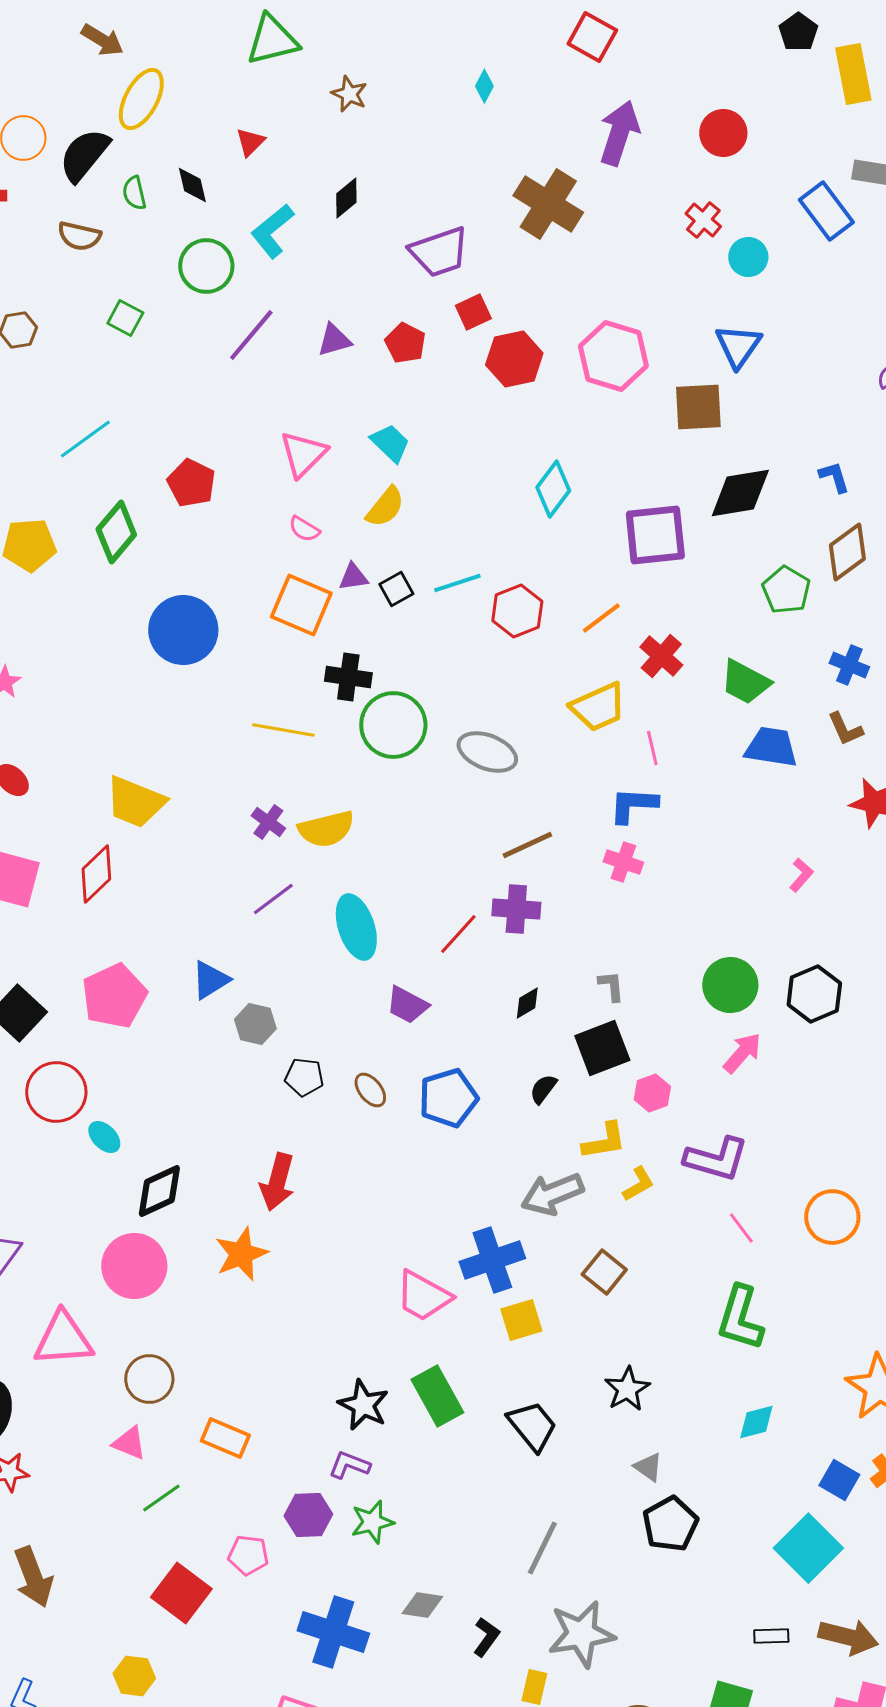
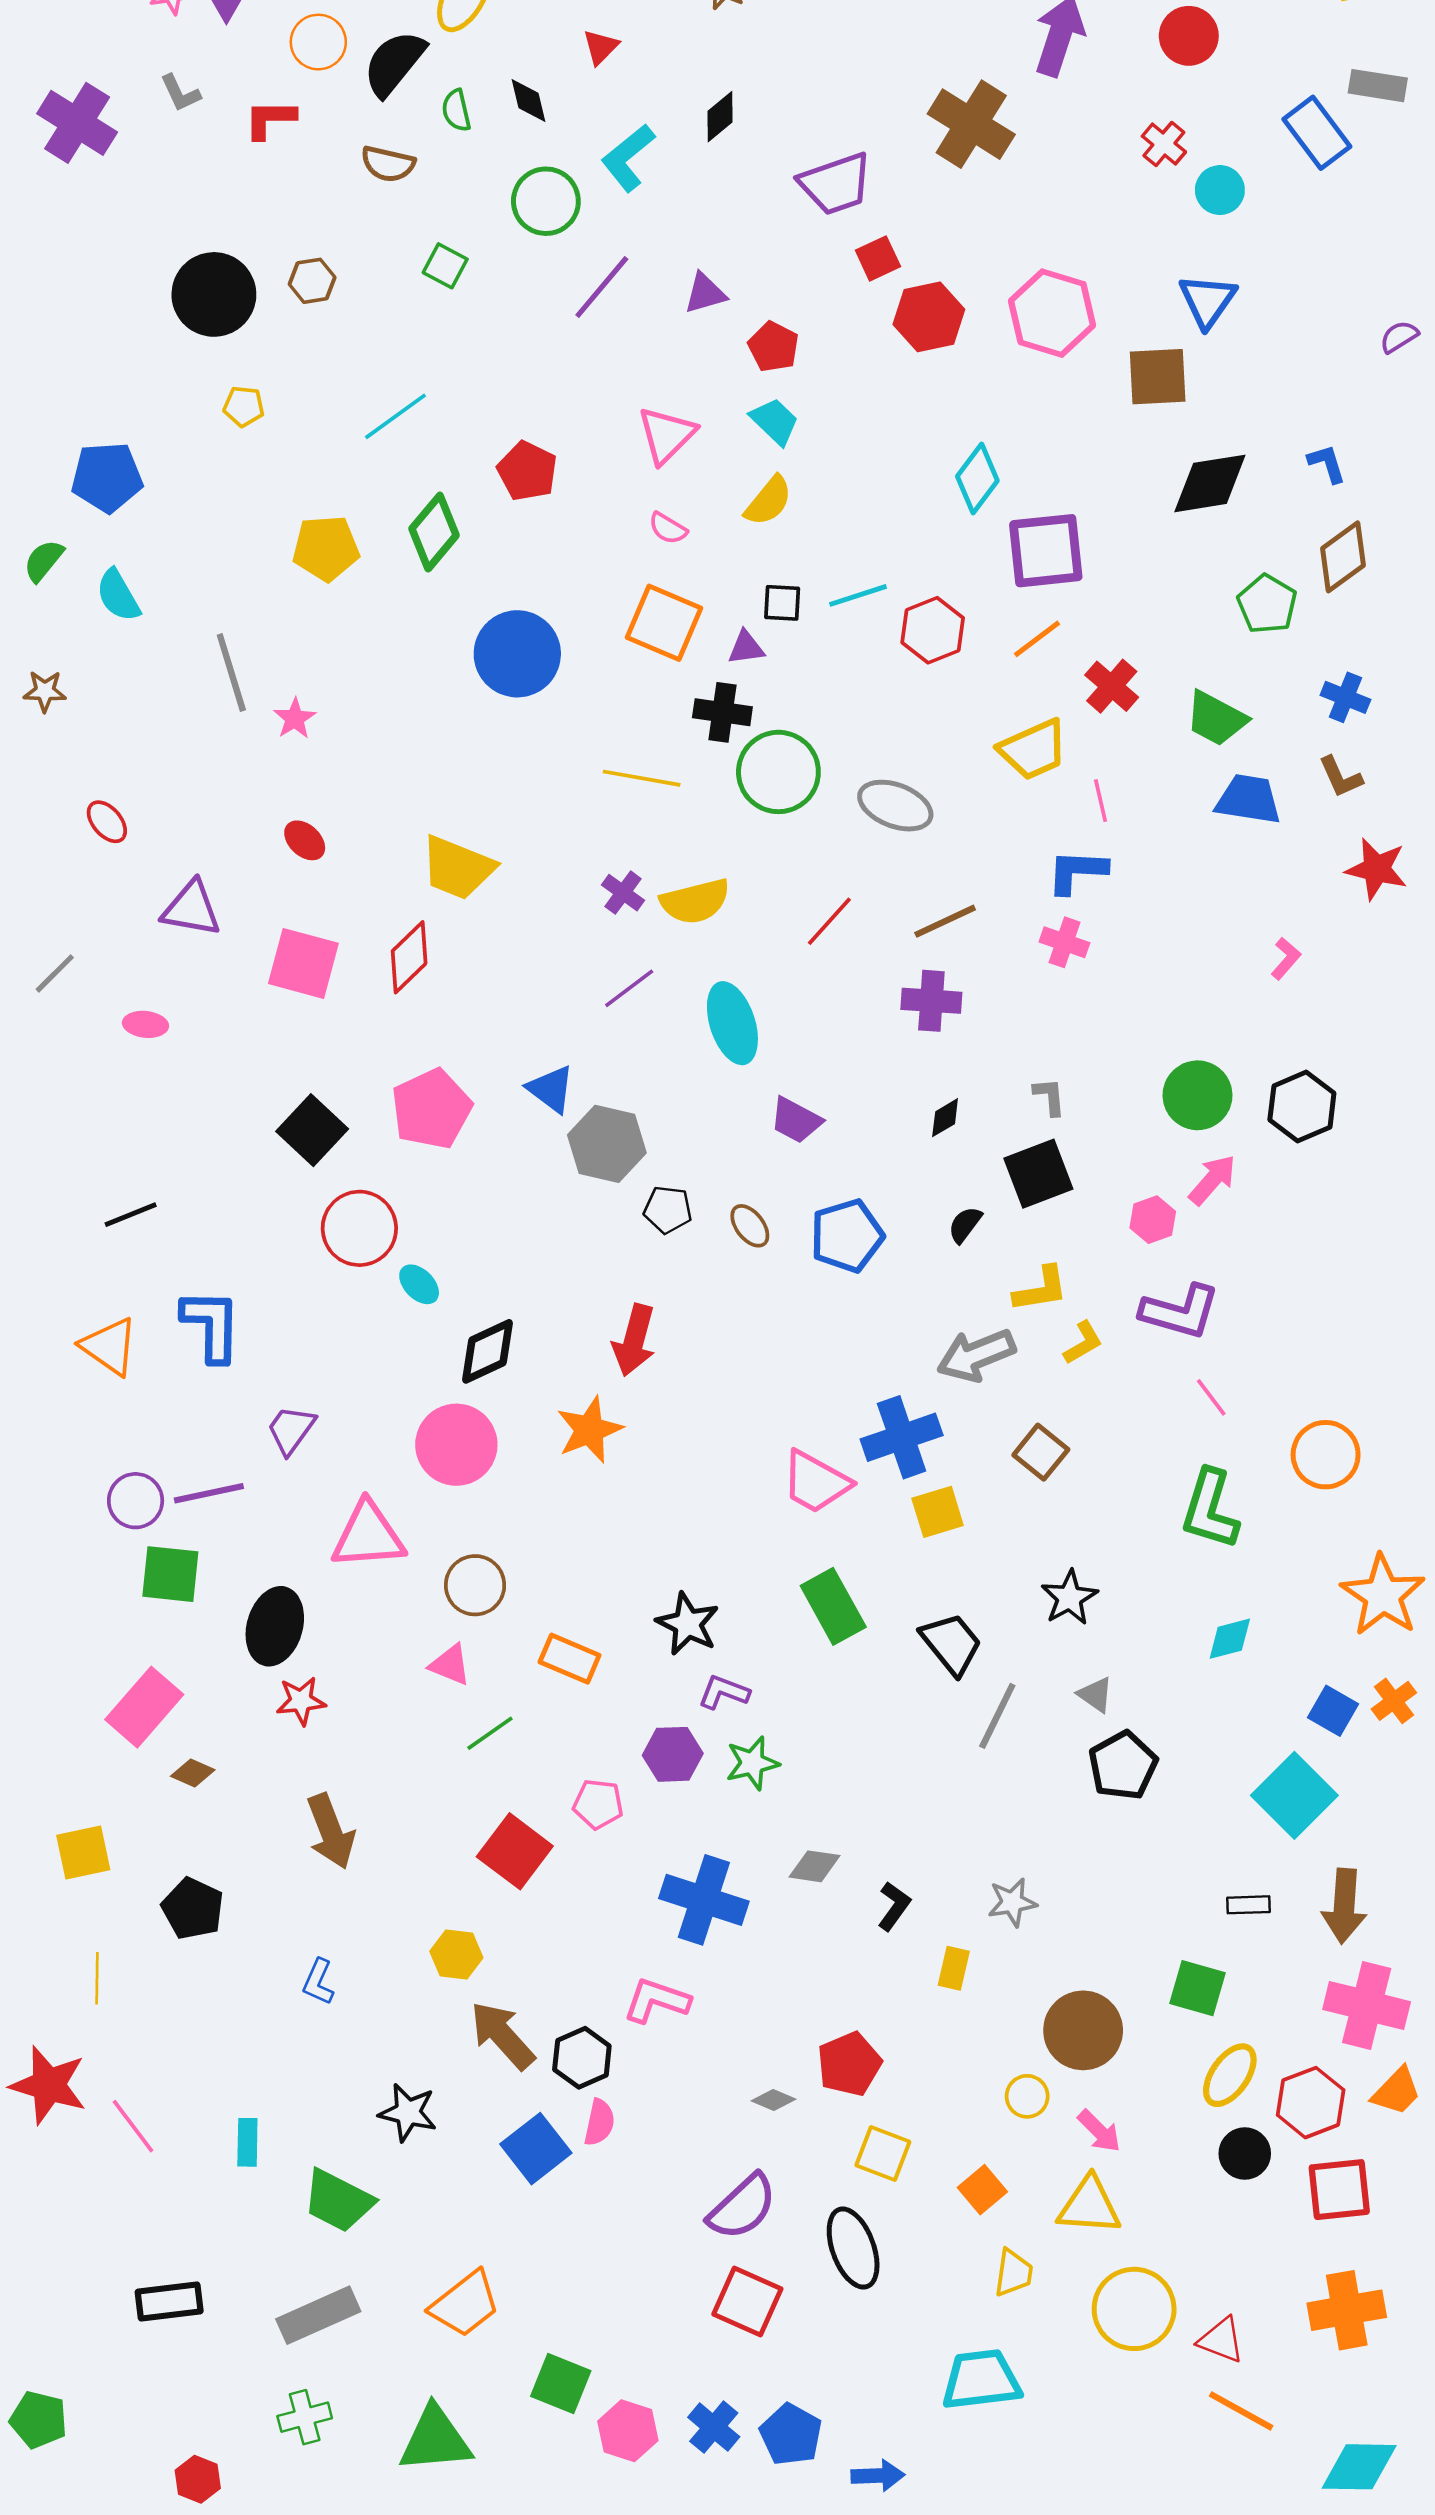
red pentagon: (405, 343) -> (773, 347), moved
purple square: (655, 535) -> (1046, 551), moved
purple triangle: (353, 577) -> (746, 648), moved
black square: (396, 589) -> (782, 603), turned 32
red line: (458, 934) -> (829, 921), moved
blue triangle: (210, 980) -> (551, 1089), turned -51
gray hexagon: (255, 1024) -> (607, 1144), size x1.5
pink hexagon: (652, 1093) -> (1153, 1220), moved
orange circle: (832, 1217) -> (1326, 1455), moved
black star: (363, 1405) -> (688, 1624), moved
gray line: (542, 1548) -> (997, 1716), moved
gray star: (581, 1634) -> (1012, 1902), size x0.6
brown arrow: (848, 1637) -> (1344, 1906), turned 80

